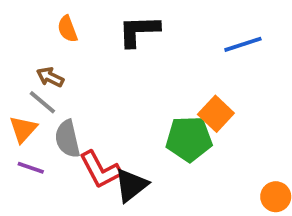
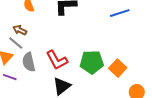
orange square: (216, 114) -> (118, 68), moved
red L-shape: (100, 170) -> (57, 60), moved

